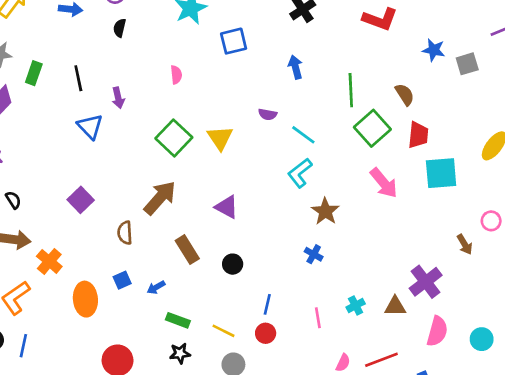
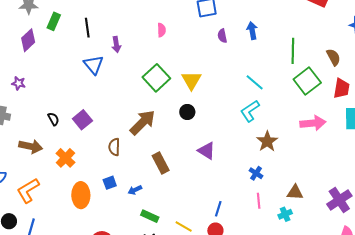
purple semicircle: (268, 114) -> (222, 36), moved, turned 64
pink arrow: (384, 183) -> (313, 123), turned -60
black semicircle: (13, 200) -> (53, 119), moved
purple triangle: (227, 207) -> (207, 151), moved
orange cross: (49, 261) -> (65, 158), moved
black circle: (233, 264) -> (187, 112), moved
brown triangle: (395, 306) -> (295, 192), moved
pink line: (318, 318) -> (259, 201), moved

